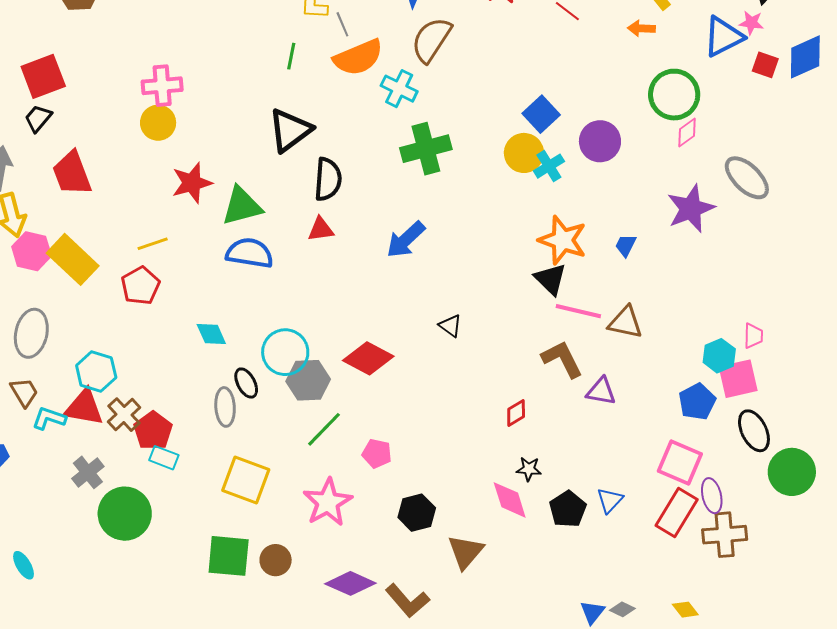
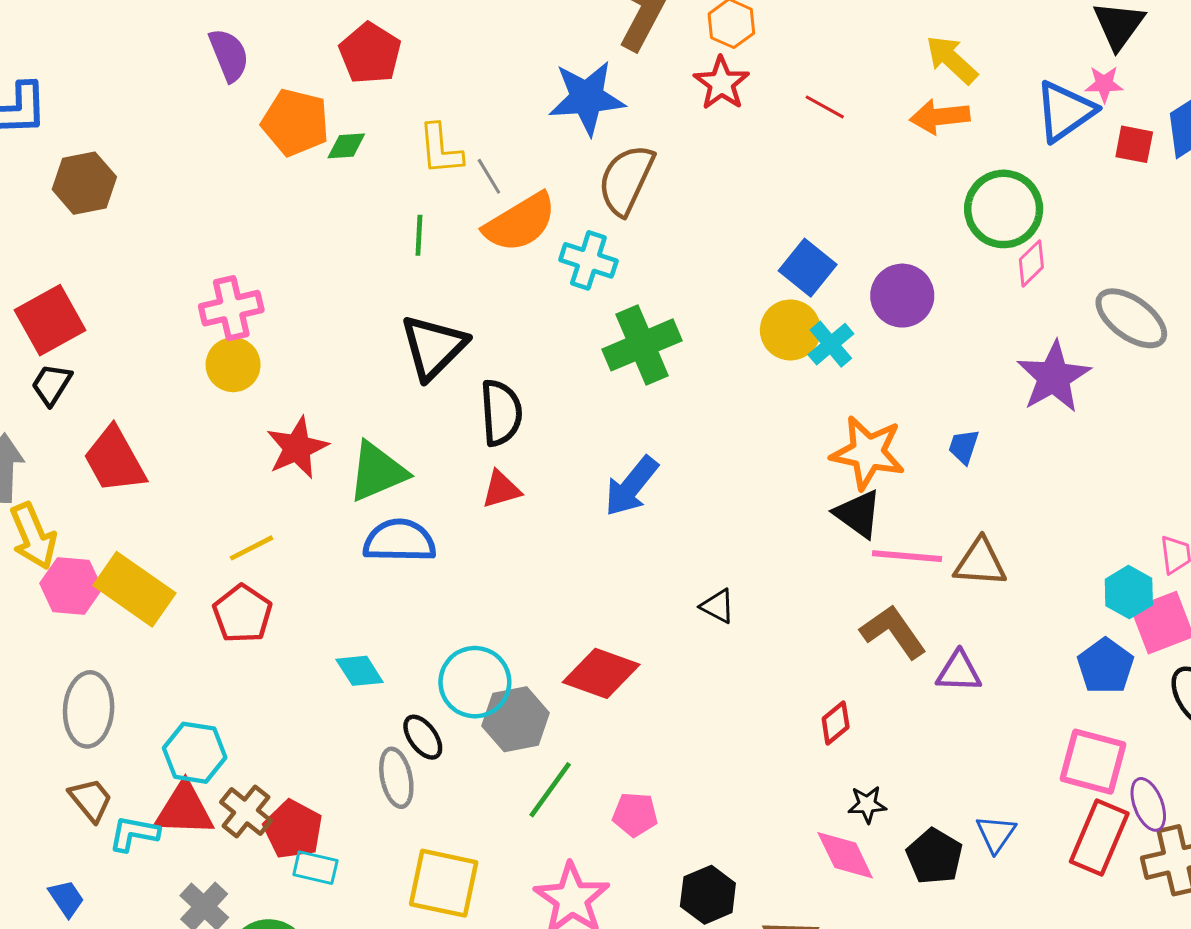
orange arrow: (641, 28) -> (940, 117), size x1.4

